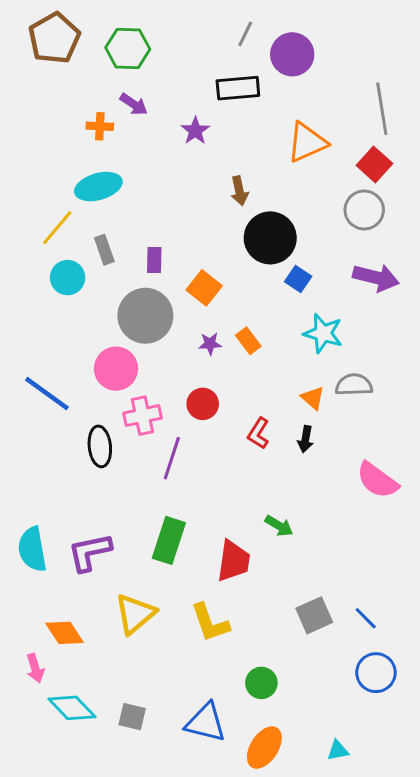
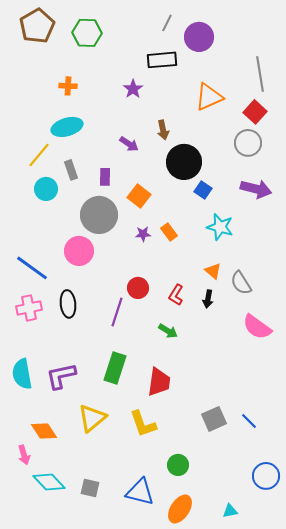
purple arrow: (134, 104) -> (129, 144), moved
gray semicircle: (354, 385) -> (241, 283), moved, turned -120
red circle: (203, 404) -> (138, 288), moved
pink cross: (142, 416) -> (29, 308), moved
green arrow: (279, 526) -> (168, 331), moved
blue circle: (376, 673) -> (266, 476), moved

